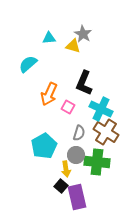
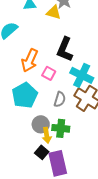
cyan pentagon: (44, 146) -> (25, 95), moved
gray circle: (76, 155) -> (41, 124), moved
green cross: (97, 162) -> (61, 128), moved, size x0.7

